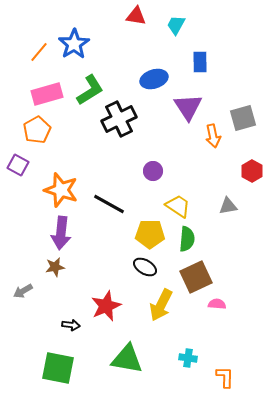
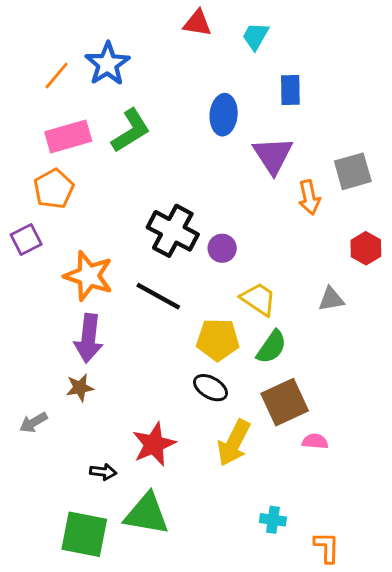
blue ellipse: (154, 79) -> (224, 115), turned -68
black cross: (119, 119) -> (173, 231), moved, turned -36
purple square: (18, 165) -> (26, 240), turned 35
green semicircle: (187, 239) -> (271, 347), turned 30
green triangle: (127, 359) -> (147, 514), moved

